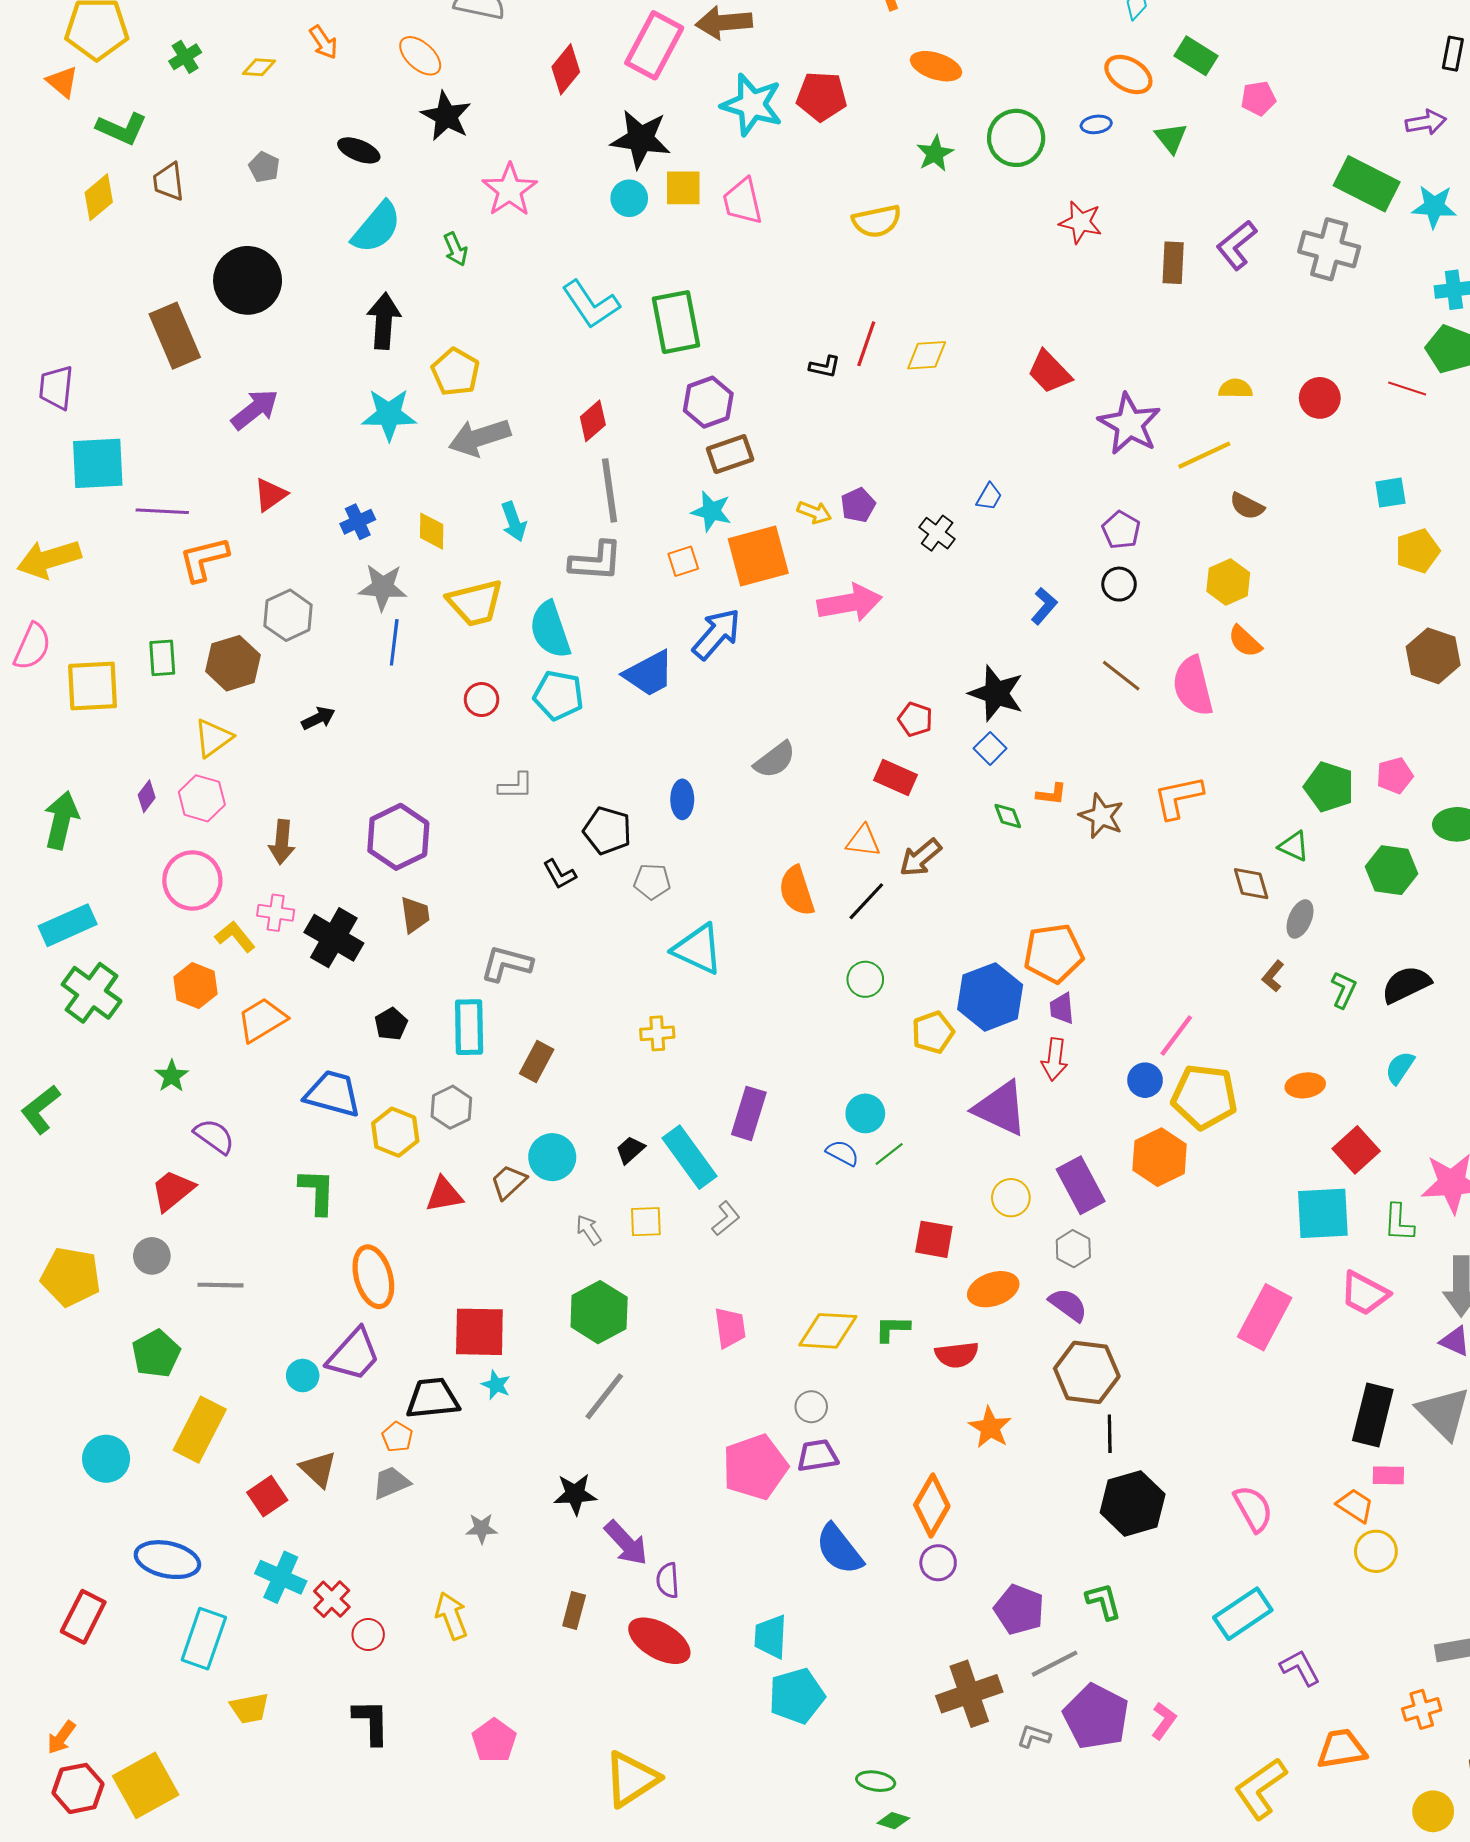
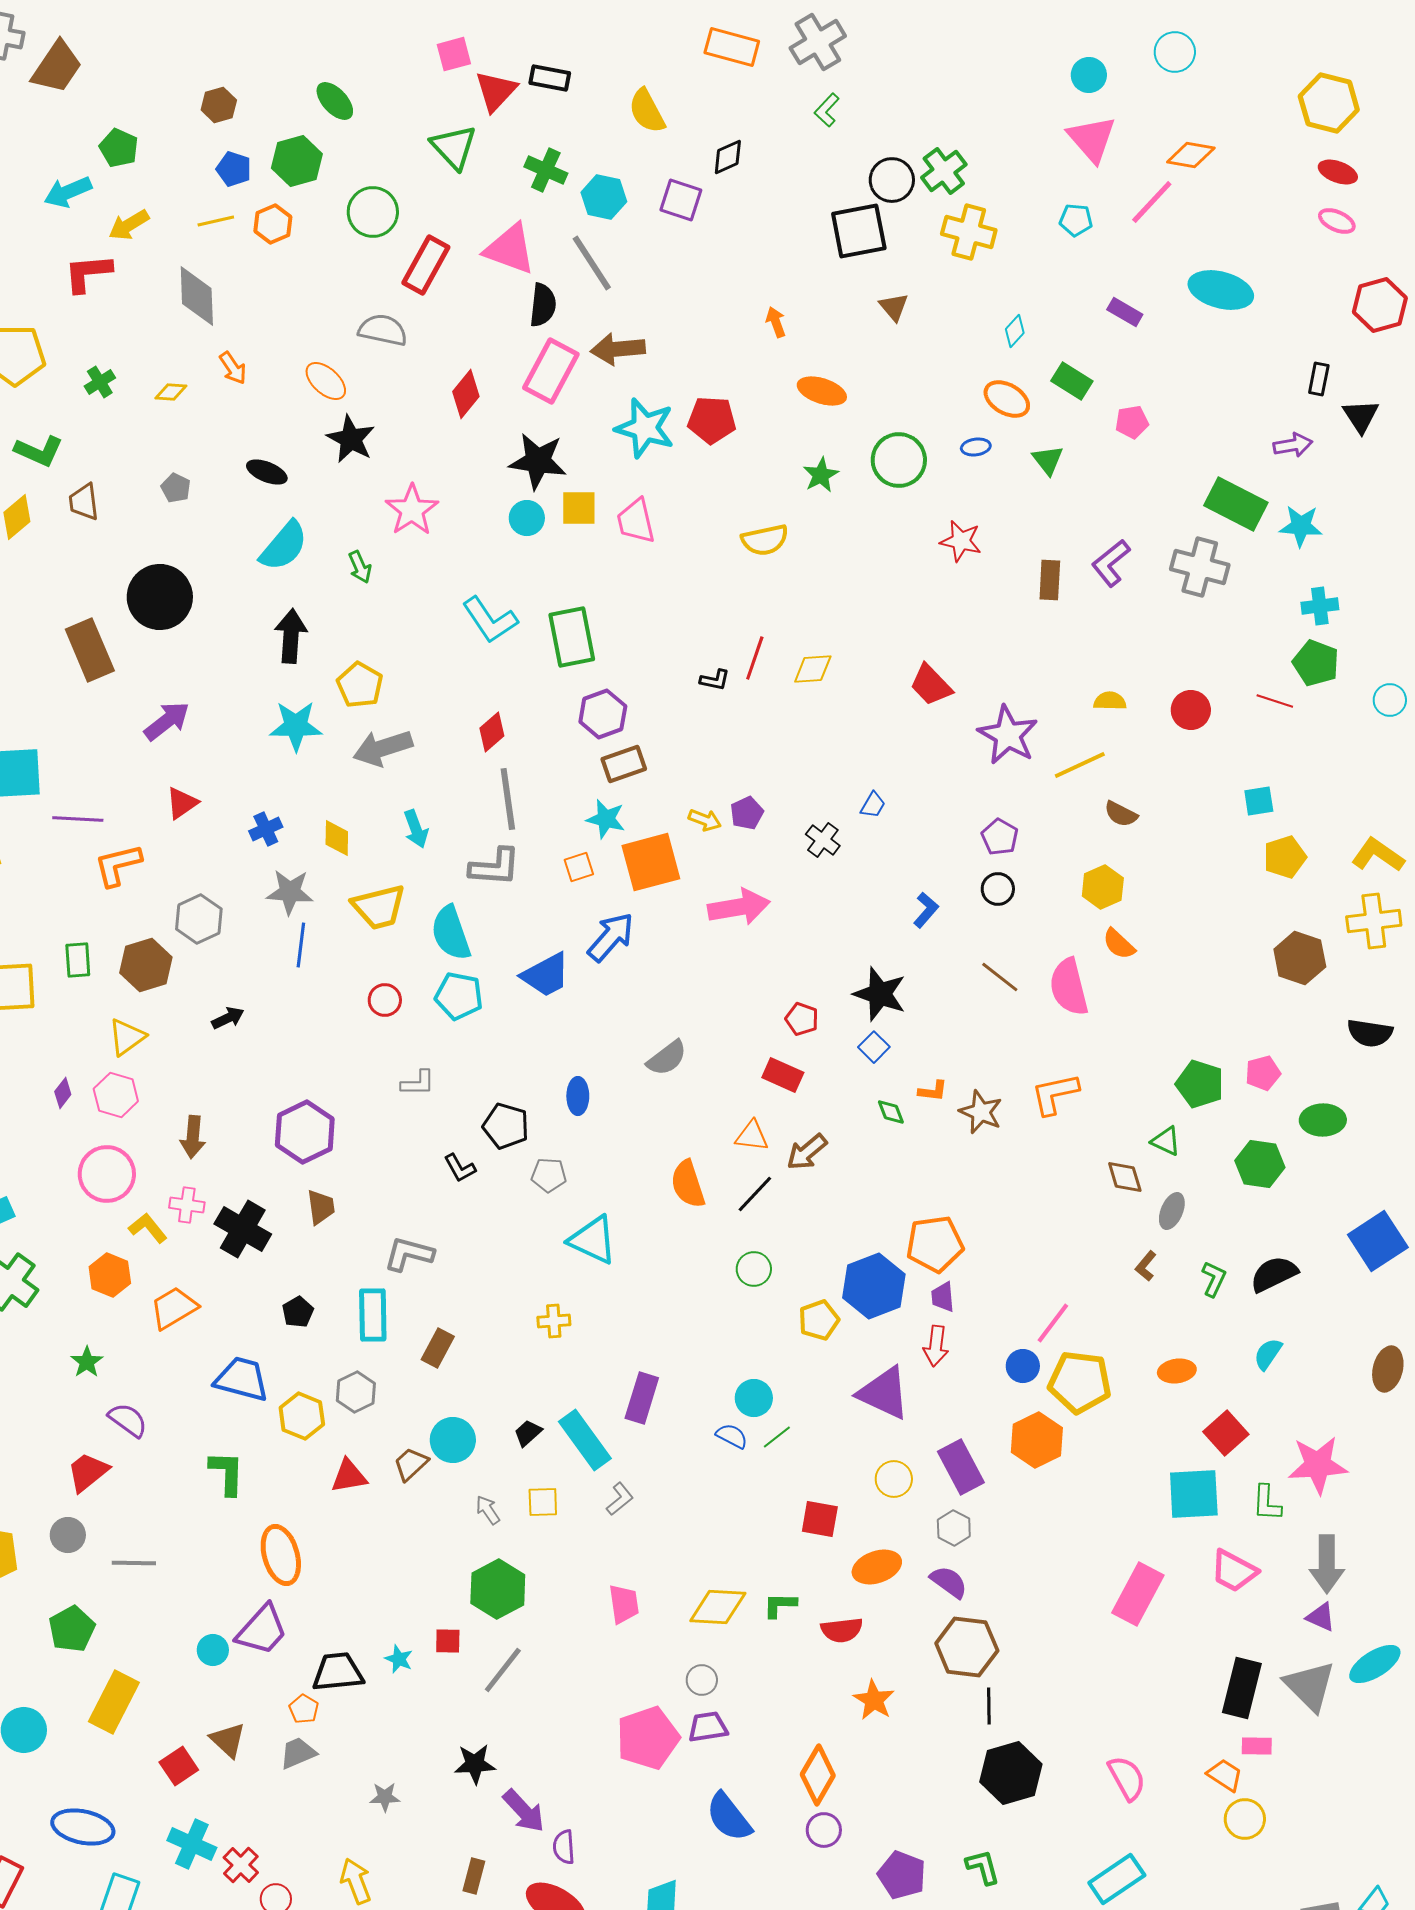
red square: (479, 1332) -> (448, 1641), moved, size x0.5

